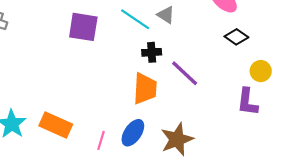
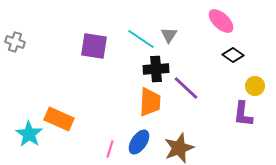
gray triangle: (166, 15) -> (169, 35), turned 30
black cross: (152, 52) -> (156, 69), size x1.4
orange rectangle: (56, 125) -> (59, 119), moved

